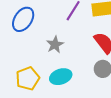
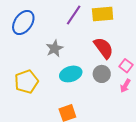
cyan ellipse: (61, 77) -> (71, 74), moved

